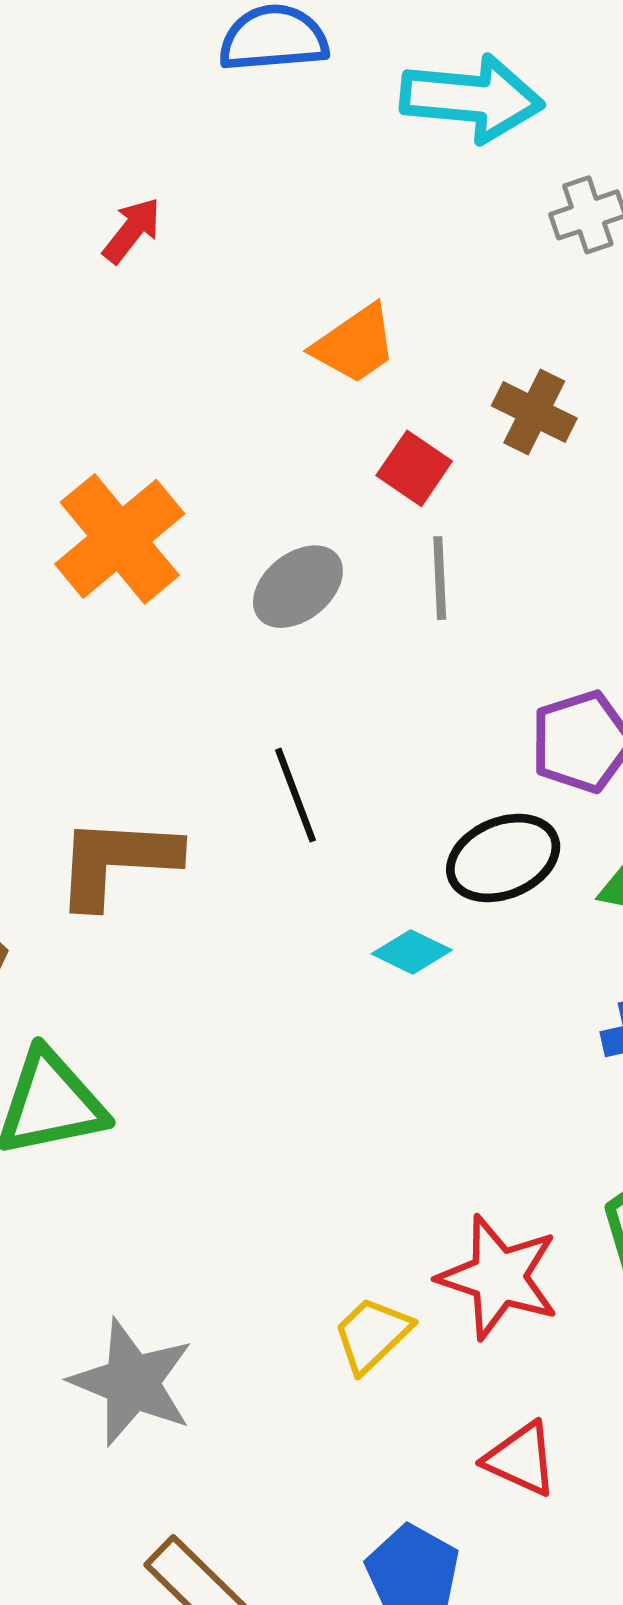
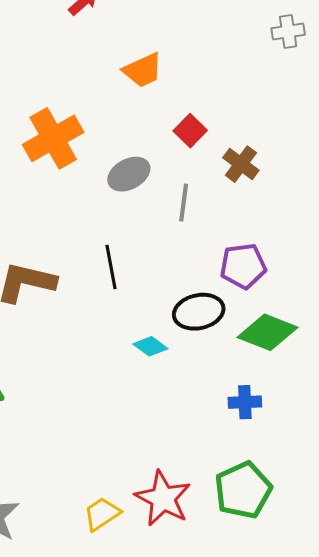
orange trapezoid: (355, 344) -> (143, 70), moved
brown cross: (534, 412) -> (241, 164), moved
gray line: (440, 578) -> (184, 203), moved

